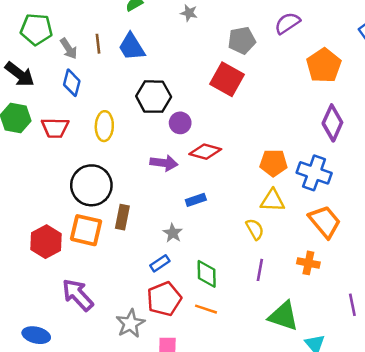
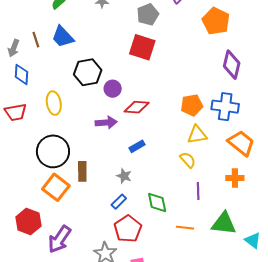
gray arrow: (69, 49) -> (14, 48), turned 66
orange square: (86, 230) -> (56, 187), turned 36
red hexagon: (46, 242) -> (28, 222), moved
purple arrow: (78, 295) -> (60, 239), turned -92
orange line: (206, 309) -> (185, 228), moved

